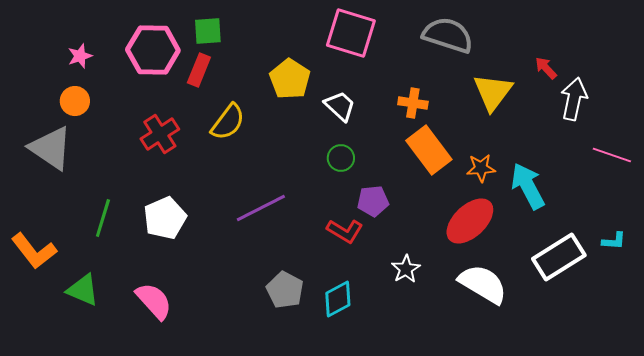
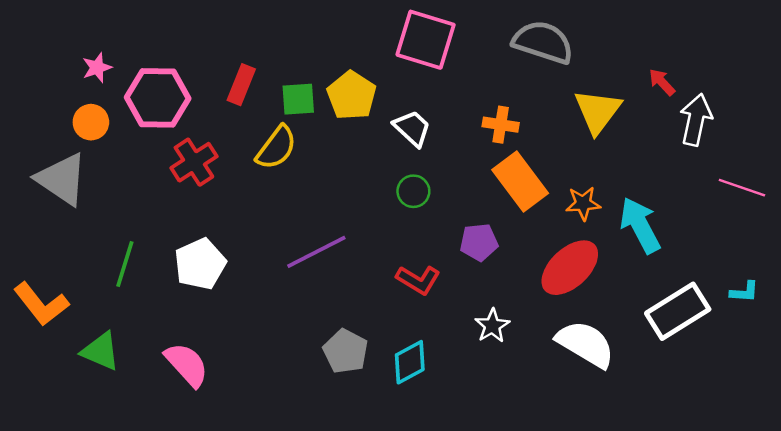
green square: (208, 31) -> (298, 99), moved
pink hexagon: (153, 50) -> (158, 98), moved
purple pentagon: (373, 201) -> (479, 242), moved

